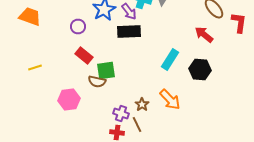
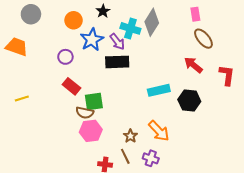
red L-shape: (239, 22) -> (227, 75), moved
cyan rectangle: (170, 60) -> (159, 90), turned 45
pink hexagon: (69, 100) -> (91, 131), moved
purple cross: (121, 114) -> (151, 158), moved

